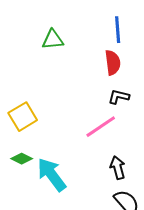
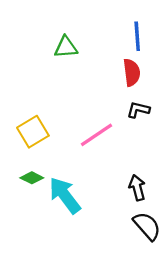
pink line: (101, 127) -> (97, 135), moved

